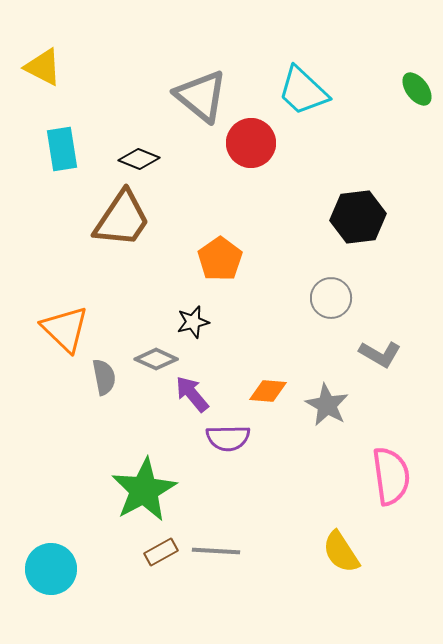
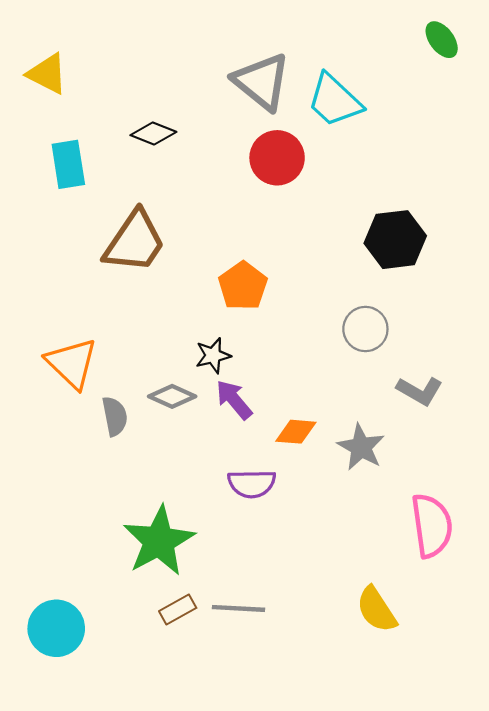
green ellipse: (417, 89) -> (442, 40), moved
gray triangle: (201, 96) -> (262, 82), moved
black diamond: (139, 159) -> (153, 134), moved
purple arrow: (192, 394) -> (234, 400), moved

